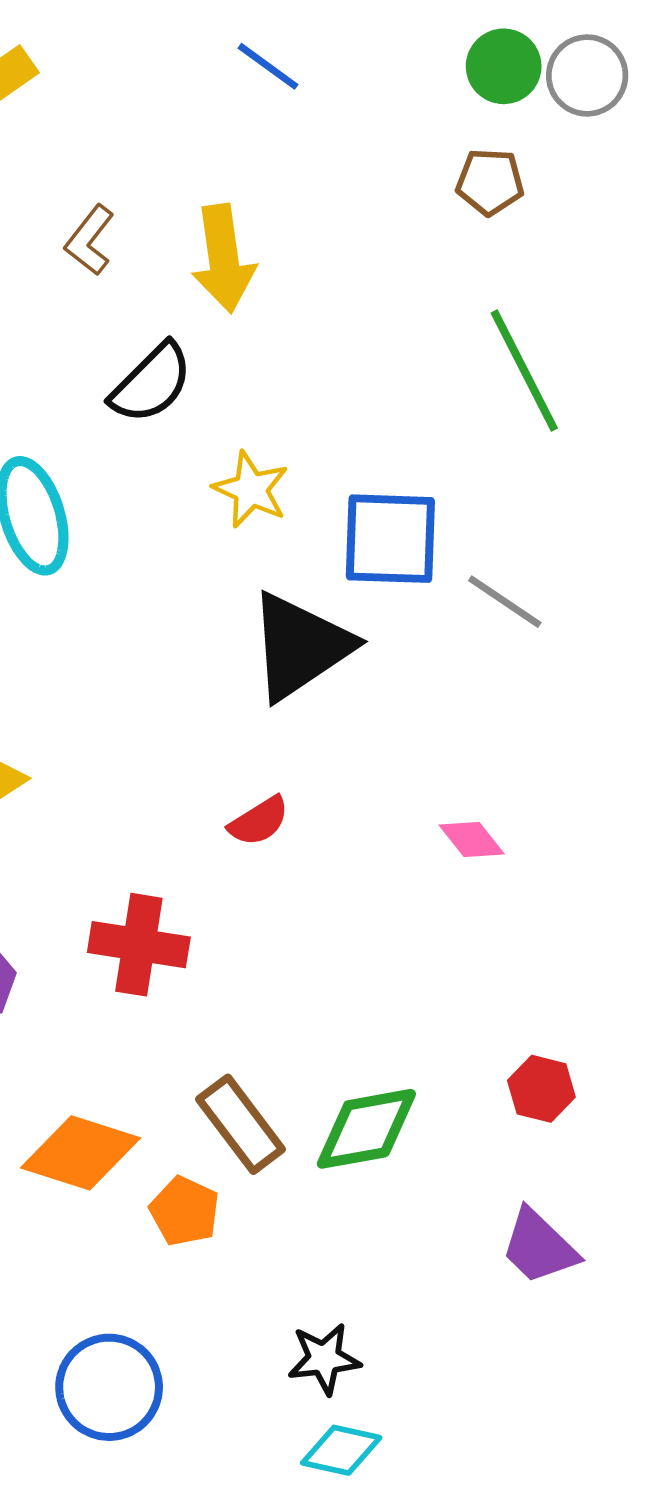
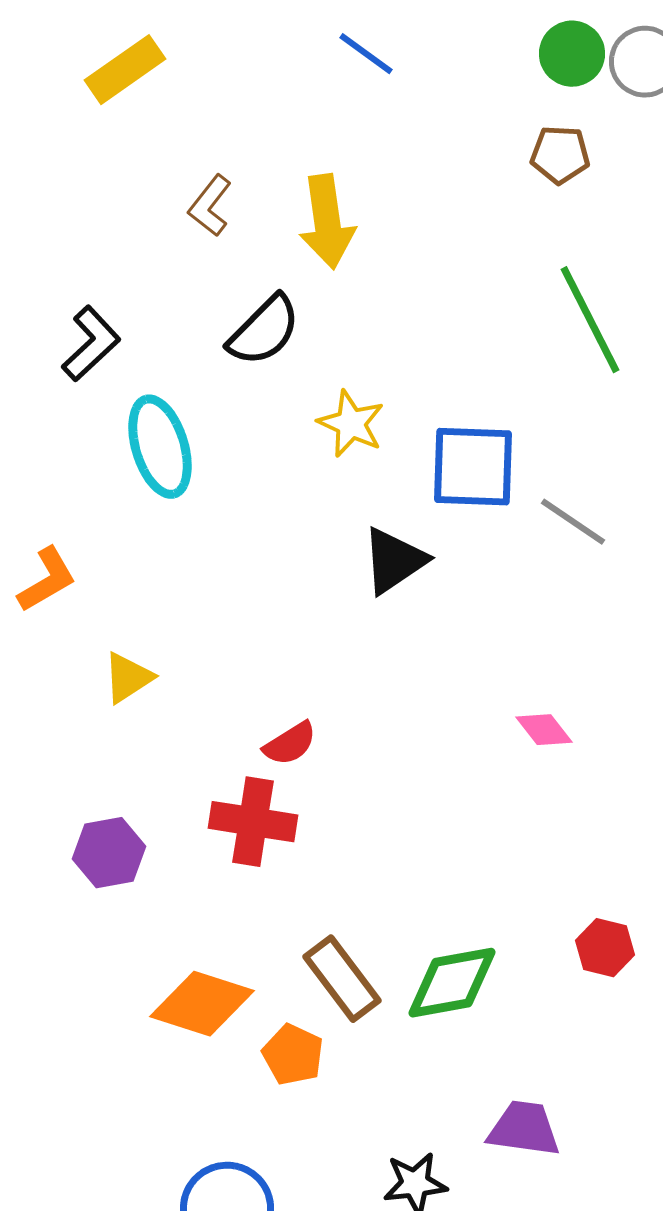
black triangle: (300, 646) -> (394, 561), size x0.7
red semicircle: (259, 821) -> (290, 744), moved
purple trapezoid: (539, 1247) -> (524, 1129), moved, turned 144

